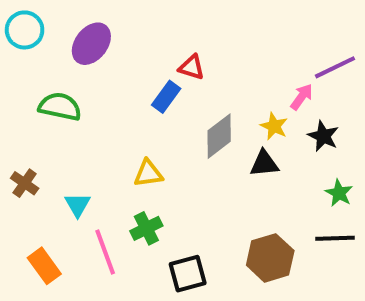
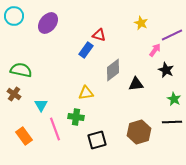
green semicircle: (60, 107) -> (21, 70), moved
yellow star: (274, 126) -> (141, 23), moved
yellow triangle: (148, 173) -> (86, 93), moved
green cross: (146, 228) -> (76, 117), turned 35

